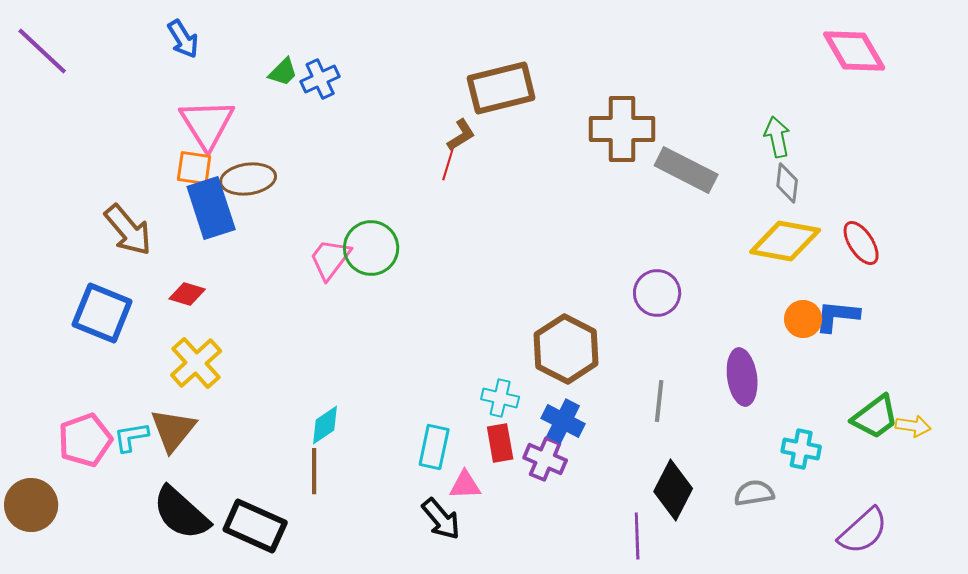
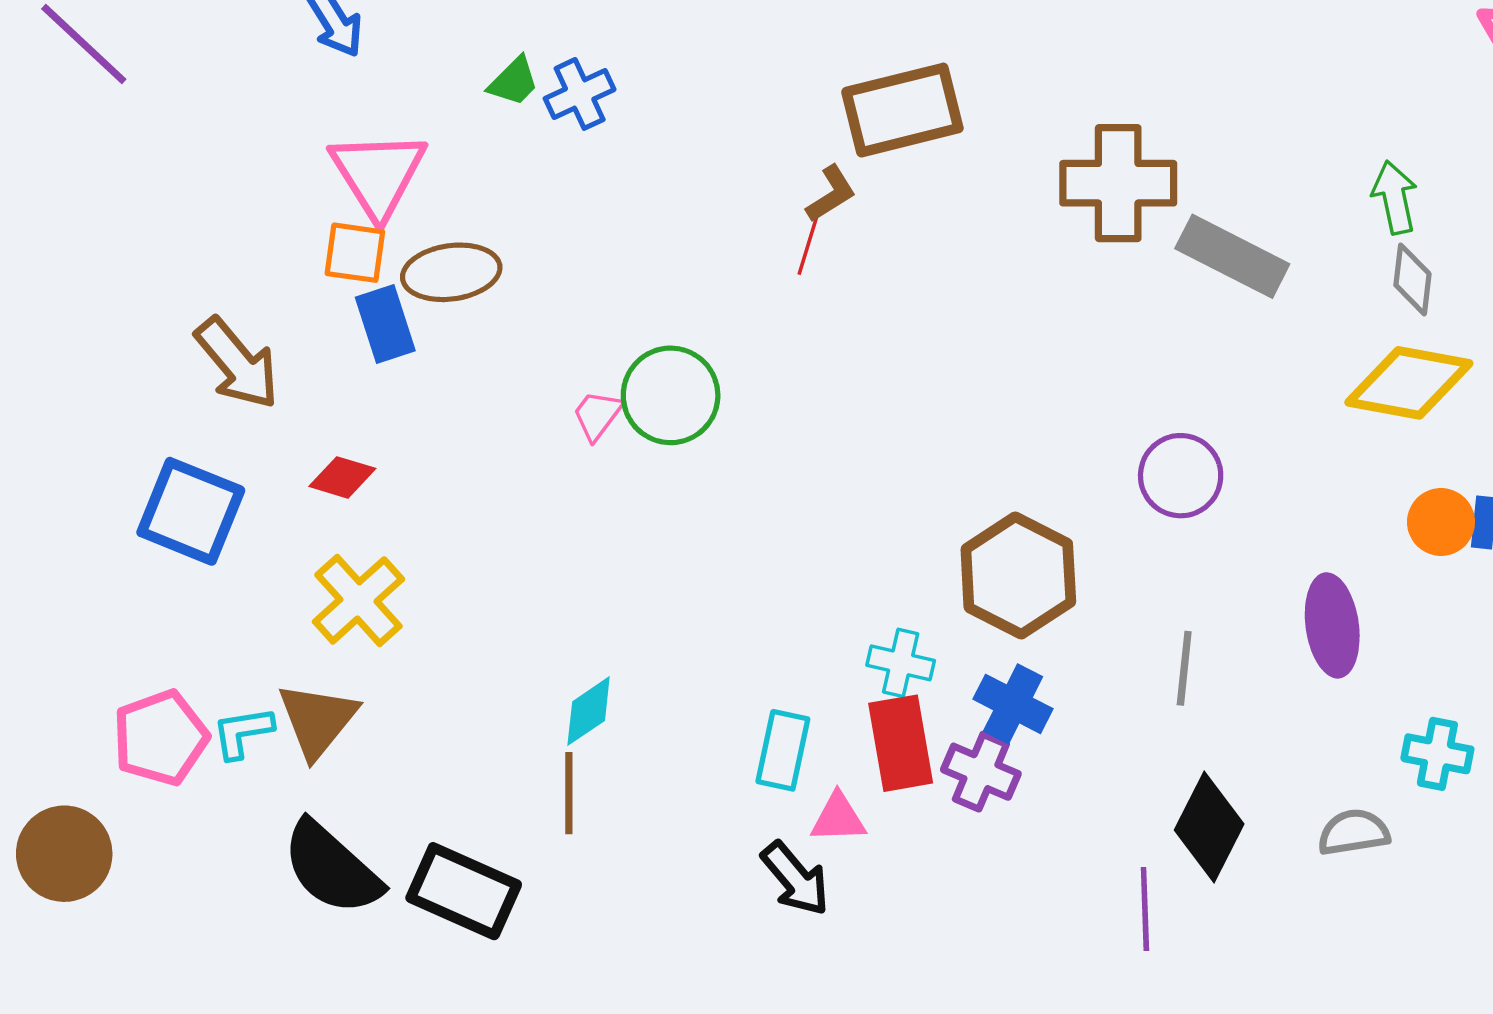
blue rectangle: (211, 208) -> (385, 324), size x0.7
pink trapezoid: (330, 259) -> (597, 415), size x0.7
red rectangle: (500, 443) -> (901, 743), size x1.4

